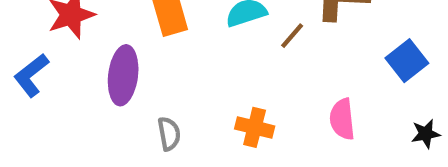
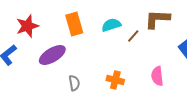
purple ellipse: (123, 75) -> (52, 55), turned 52

